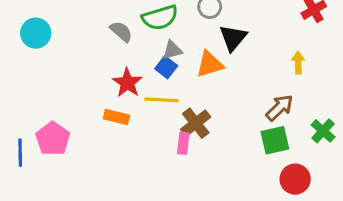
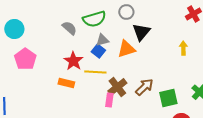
brown arrow: (280, 108) -> (144, 87), moved
pink pentagon: (53, 139) -> (25, 59), moved

